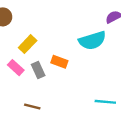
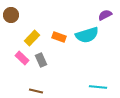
orange rectangle: (59, 62) -> (59, 37), moved

